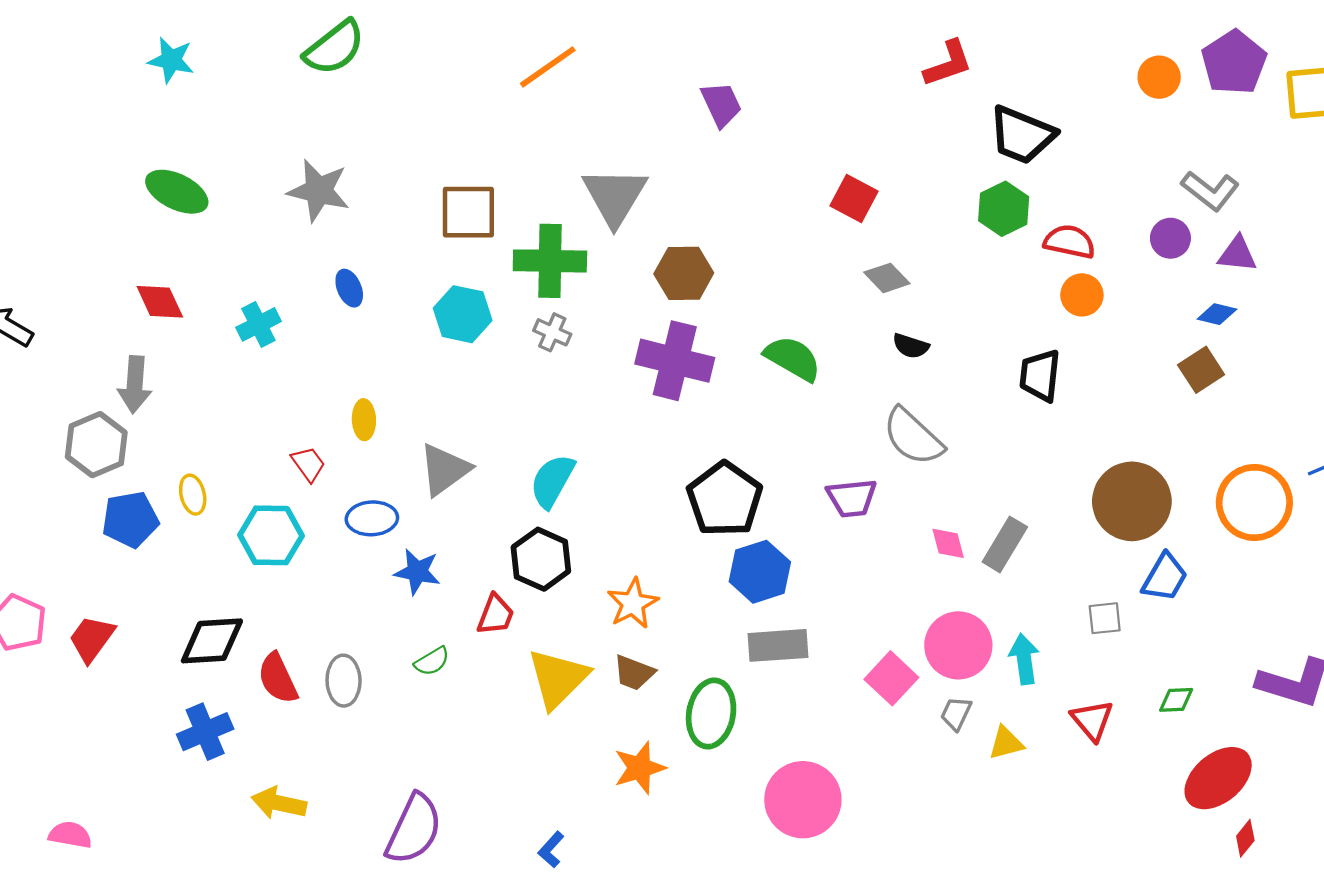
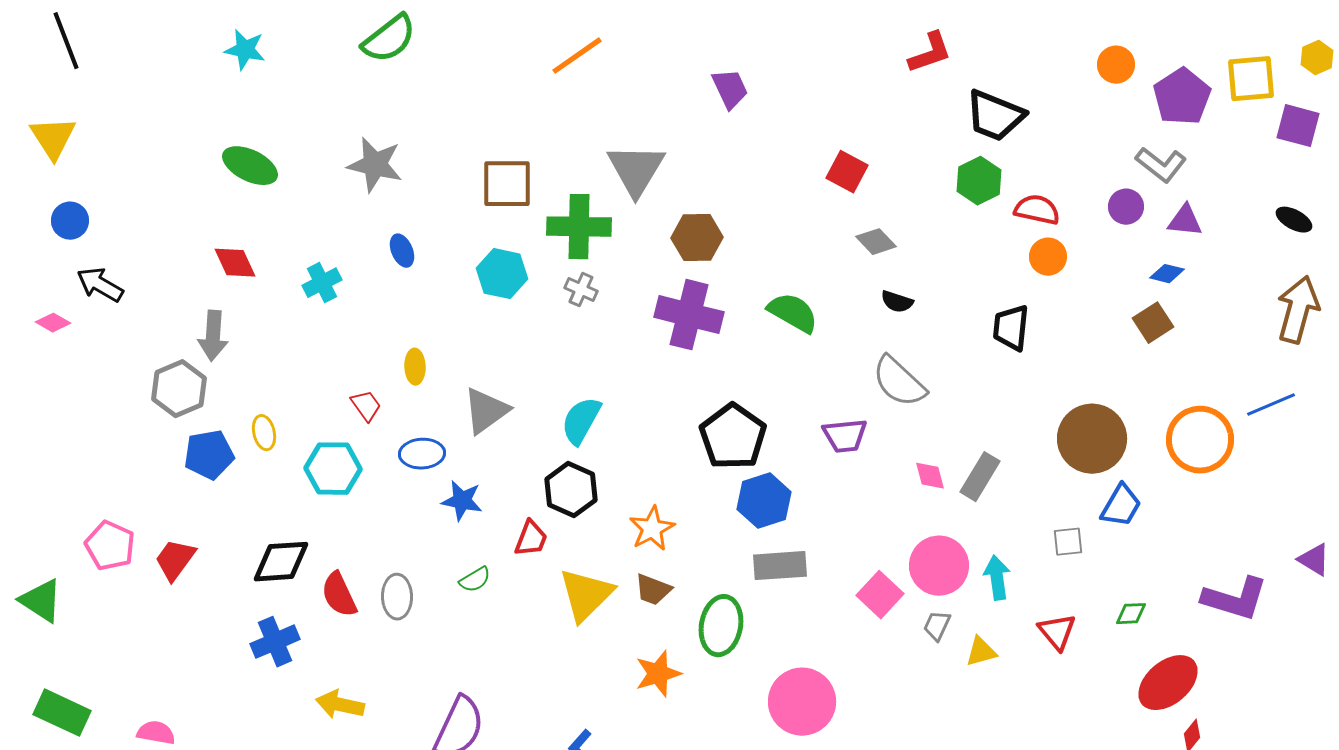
purple pentagon: (1234, 62) -> (1182, 97), moved

